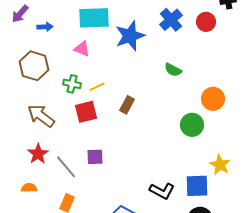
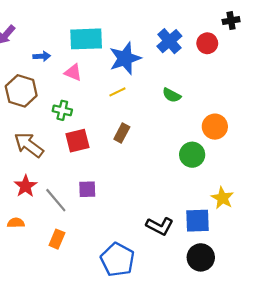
blue arrow: (45, 27) -> (42, 56), moved
yellow line: (97, 87) -> (117, 92), moved

